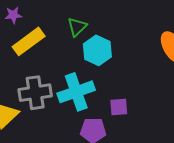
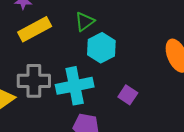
purple square: (119, 107) -> (128, 95), moved, turned 30

